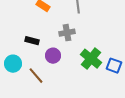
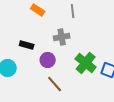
brown line: (36, 76) -> (55, 84), moved

